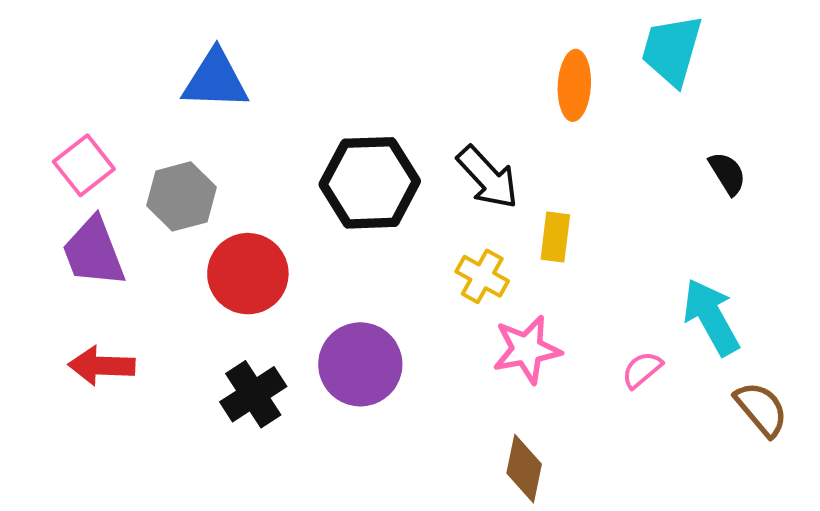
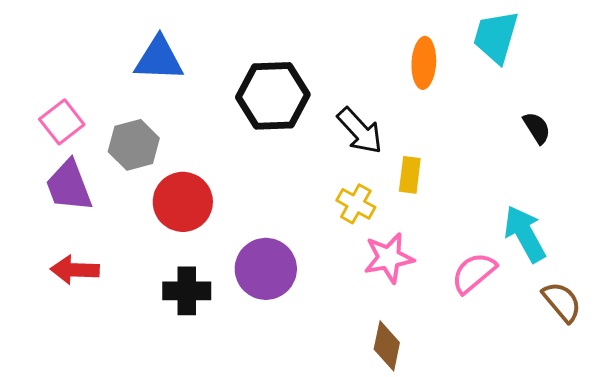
black hexagon: (370, 183) -> (273, 96), moved
pink semicircle: (642, 370) -> (474, 273), size x1.5
black cross: (253, 394) -> (187, 291), turned 33

